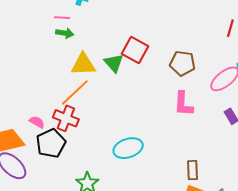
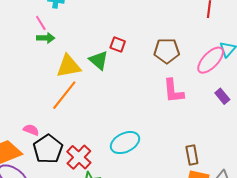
pink line: (62, 18) -> (41, 23), turned 63
red square: (135, 50) -> (118, 44), size x0.6
red cross: (66, 118) -> (79, 157), moved, turned 30

